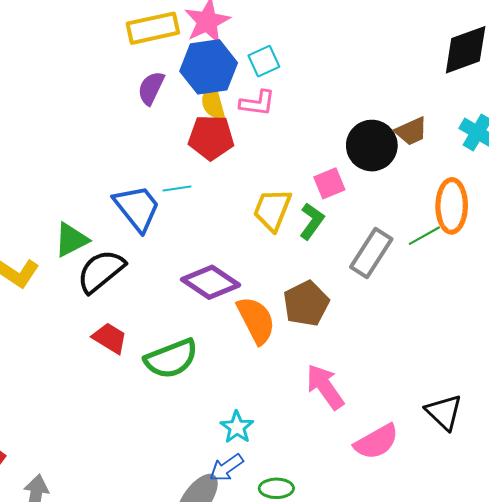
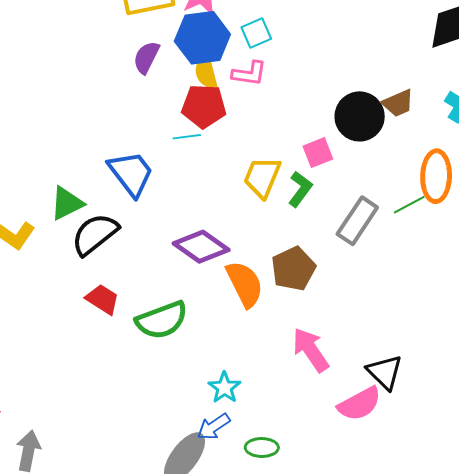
cyan line: (177, 188) -> (187, 137), moved
black triangle: (444, 412) -> (385, 372), moved

